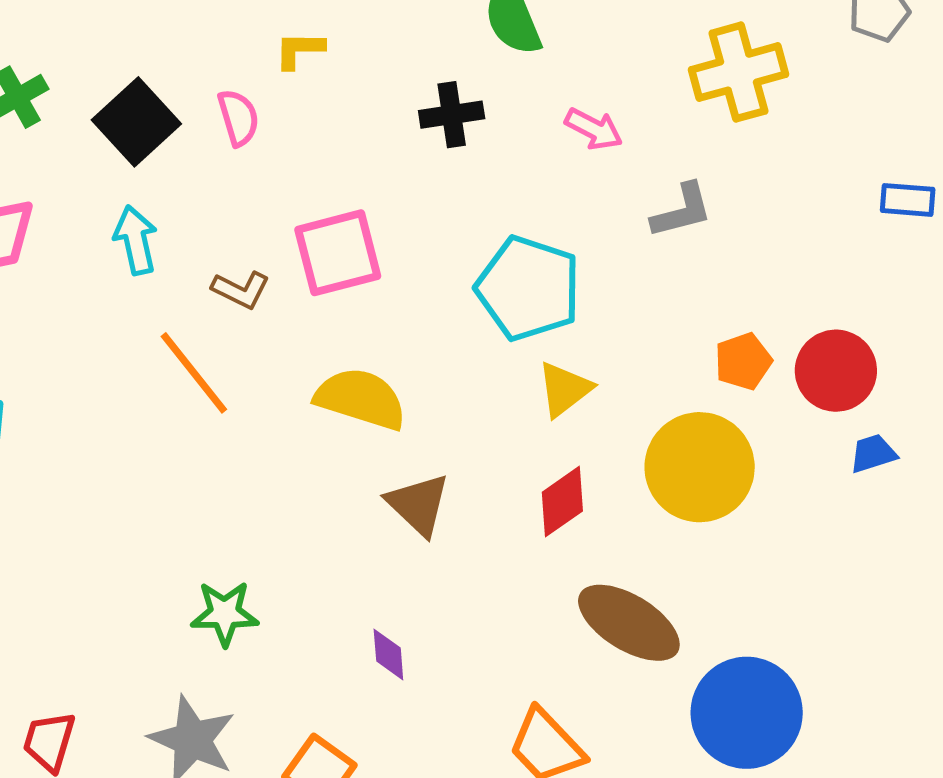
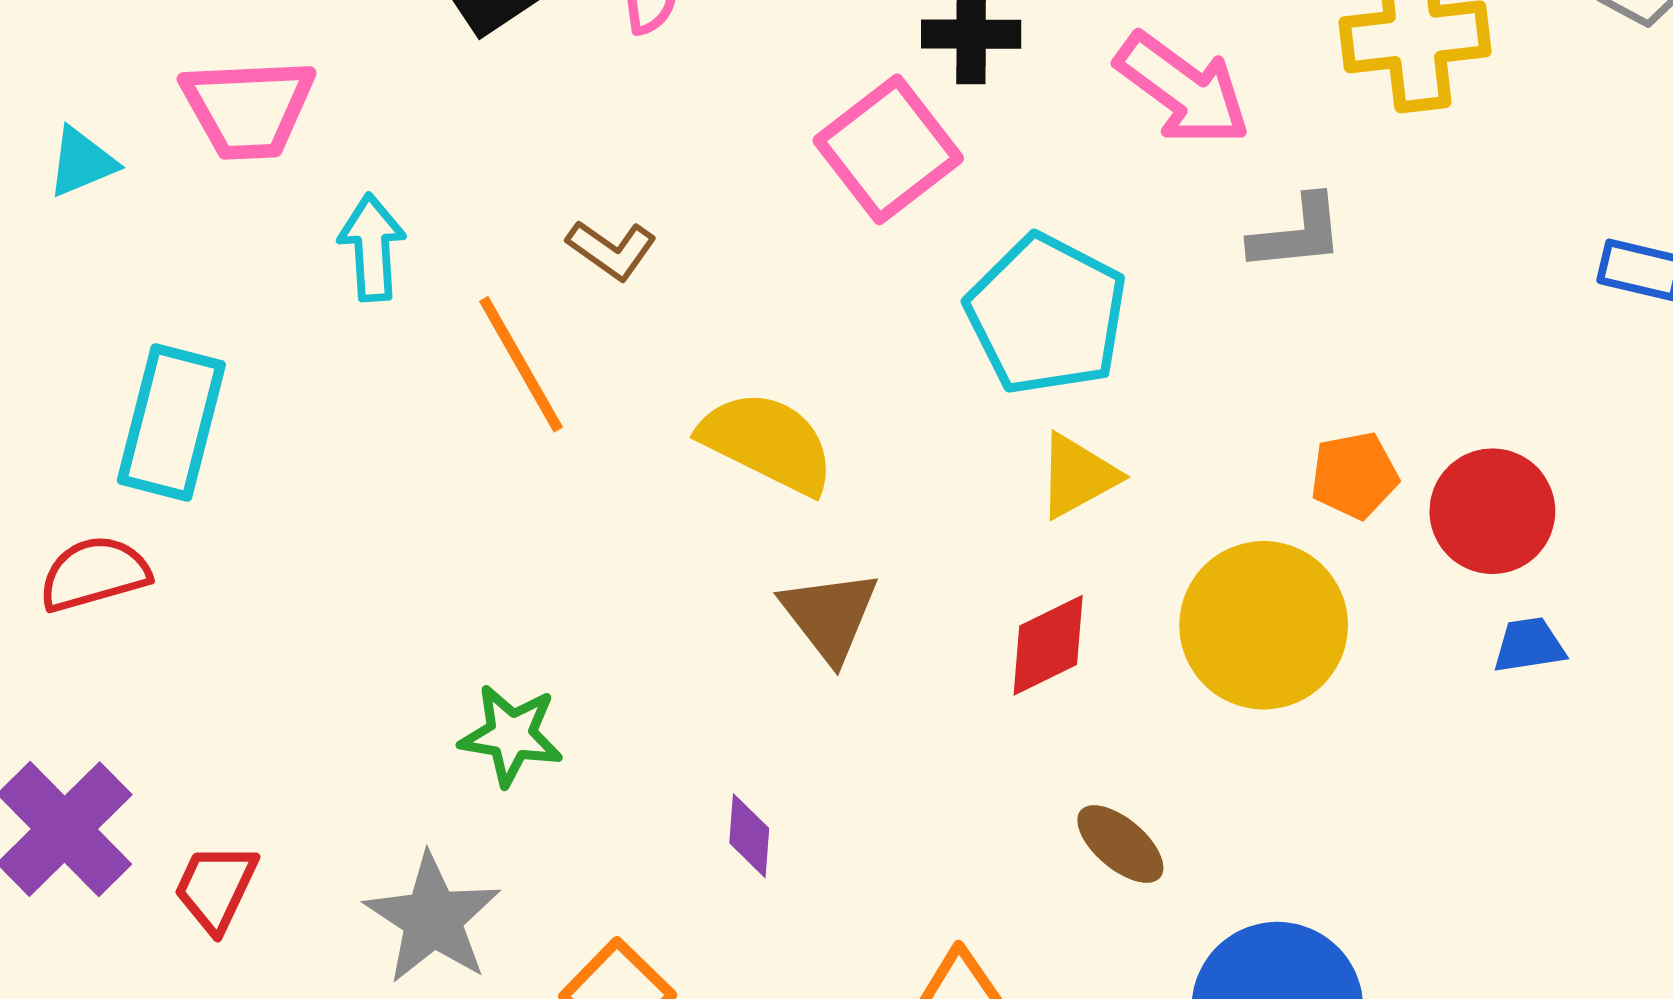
pink arrow: (594, 129) -> (1183, 89), size x1.6
cyan arrow: (136, 240) -> (372, 247), moved
pink square: (338, 253) -> (888, 149), moved, turned -32
brown ellipse: (629, 623) -> (1120, 844), size x0.6

